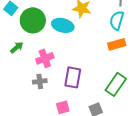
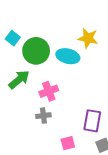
green arrow: (17, 47) -> (19, 80), size x1.5
purple rectangle: (73, 77) -> (92, 121), moved

